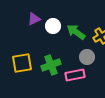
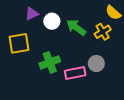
gray circle: (87, 57) -> (96, 63), moved
yellow square: (22, 63) -> (19, 43), moved

